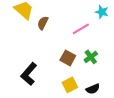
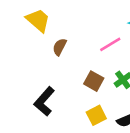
brown semicircle: (43, 23) -> (60, 47), moved

